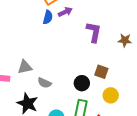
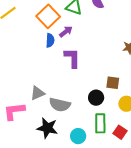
purple L-shape: (94, 32) -> (72, 58), moved
gray semicircle: (44, 83) -> (60, 105), size x1.5

